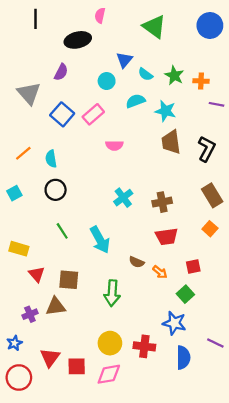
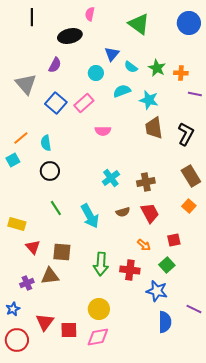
cyan square: (14, 193) -> (13, 160), moved
red trapezoid: (167, 236) -> (150, 213), turned -110
brown semicircle: (137, 262) -> (123, 212), moved, turned -40
red cross: (144, 346) -> (130, 270), moved

